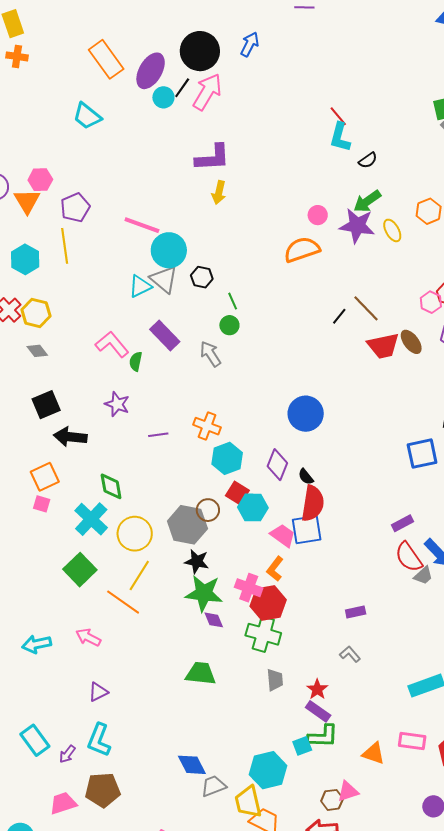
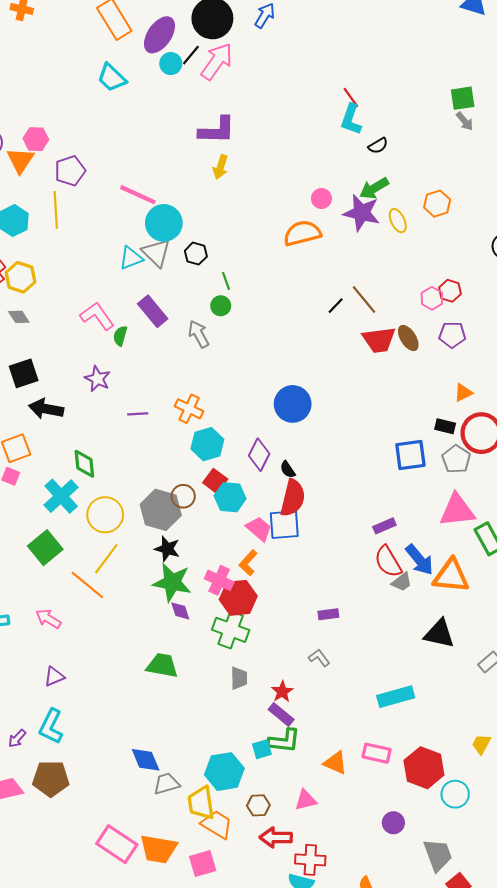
cyan trapezoid: (87, 116) -> (112, 78), moved
brown hexagon: (332, 800) -> (258, 805), moved

